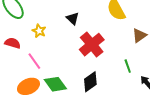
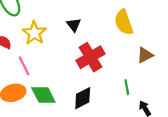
yellow star: (39, 31) -> (34, 33), size x1.5

